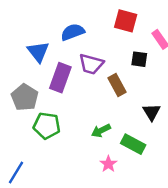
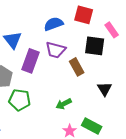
blue semicircle: (73, 32) -> (54, 24), moved
black square: (139, 59) -> (95, 46), size x1.5
green rectangle: (133, 144) -> (92, 126), moved

